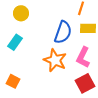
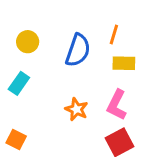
blue semicircle: (63, 32) -> (78, 50), moved
orange star: (55, 60) -> (76, 109), size x0.7

